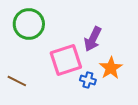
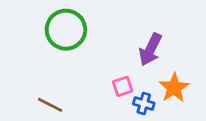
pink square: (66, 60) -> (123, 86), moved, size x0.5

